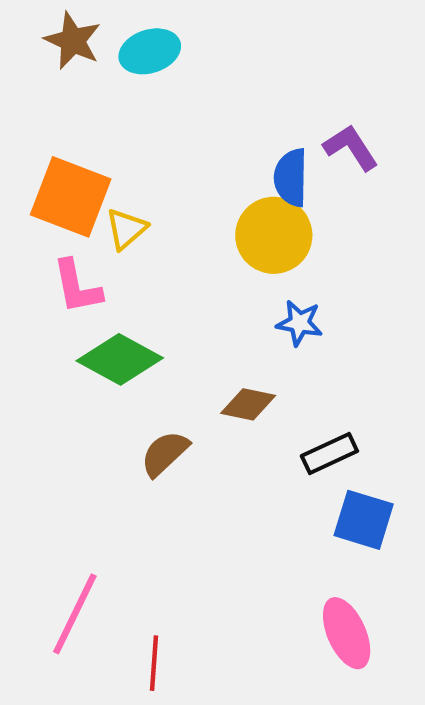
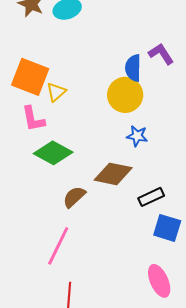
brown diamond: (248, 404) -> (113, 174), size x1.5
pink line: (75, 614) -> (58, 246), moved

